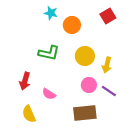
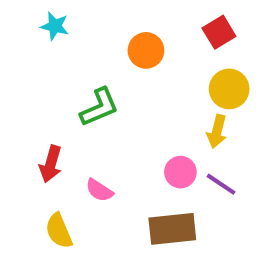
cyan star: (51, 13) -> (55, 26), moved
green L-shape: (49, 53) -> (99, 107), turned -35
yellow circle: (85, 56) -> (229, 89), moved

